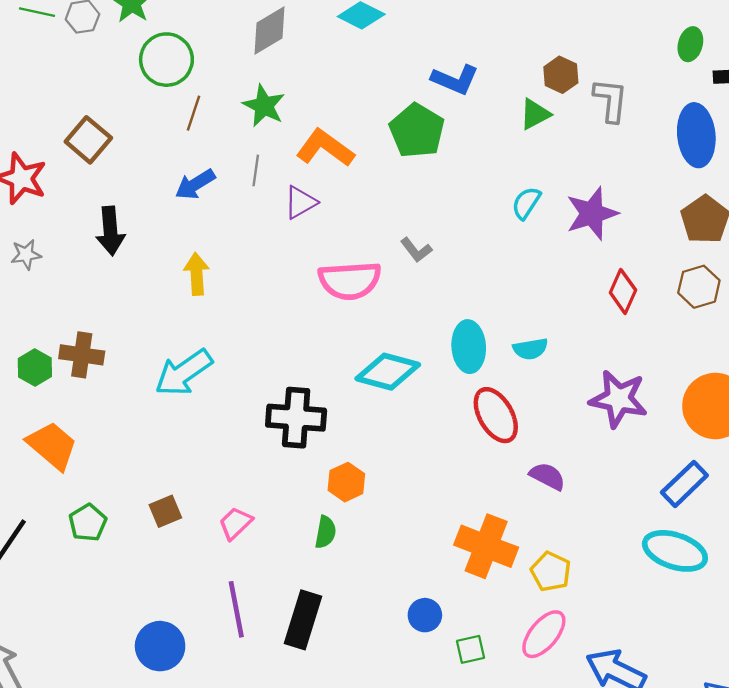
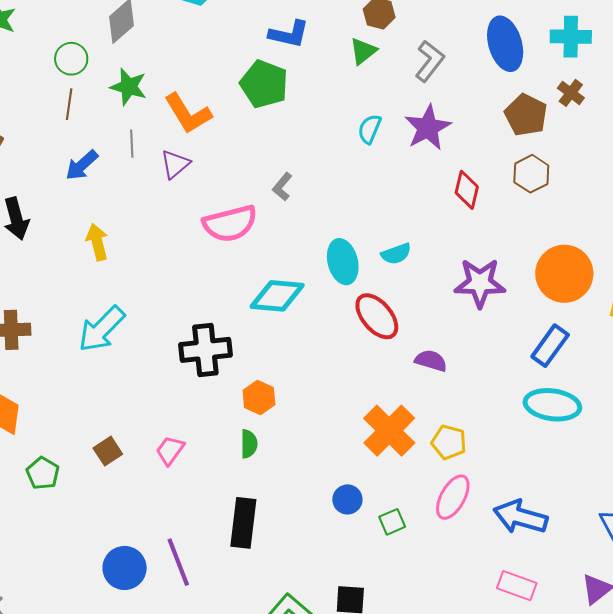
green circle: (166, 60) -> (71, 59), moved, size x0.7
gray L-shape: (611, 100) -> (430, 61), moved, turned 42
orange L-shape: (325, 148) -> (188, 113), turned -147
gray L-shape: (416, 250) -> (282, 187), turned 88
orange cross: (486, 546) -> (389, 431), turned 34
purple line: (236, 609) -> (178, 562), moved

